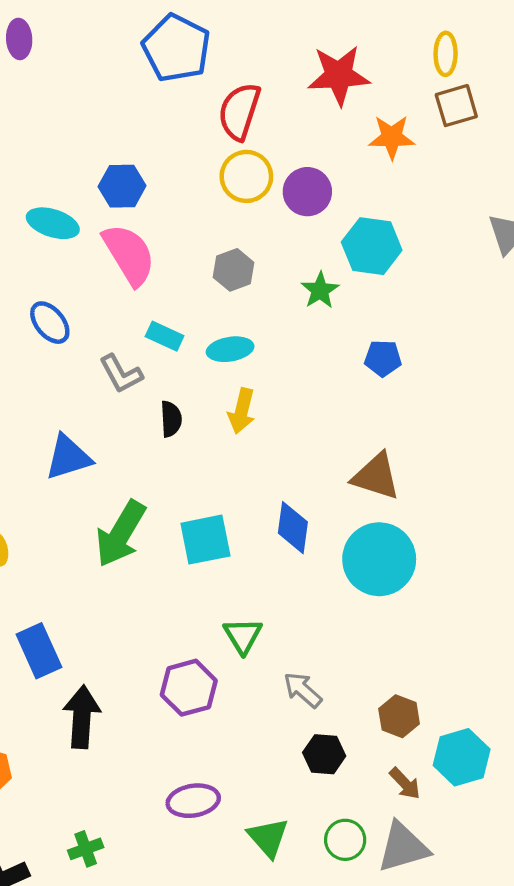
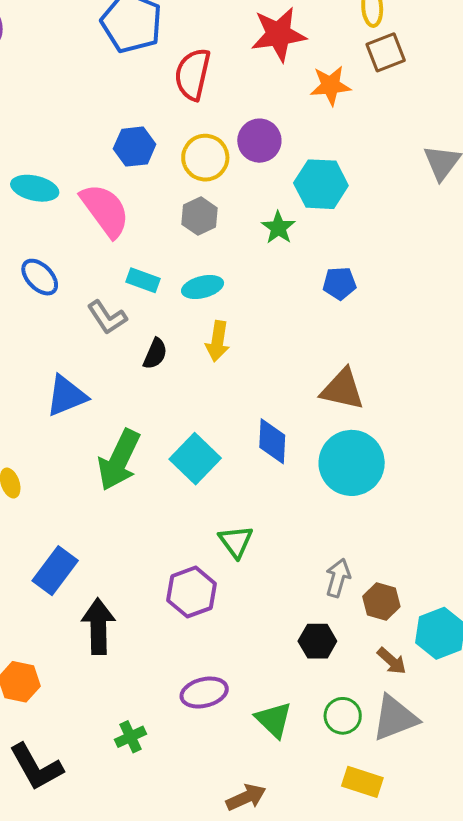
yellow circle: (246, 176) -> (205, 158), moved
blue hexagon: (122, 186) -> (135, 147), moved
black semicircle: (171, 419) -> (155, 354), turned 32
cyan square: (205, 540) -> (195, 459), turned -30
blue rectangle: (39, 651) -> (55, 571), turned 66
gray arrow: (303, 690) -> (338, 578), moved, turned 69
green cross: (86, 849) -> (131, 737), moved

